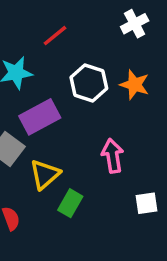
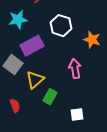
orange star: (135, 85) -> (92, 40), moved
white square: (146, 203) -> (77, 115), moved

